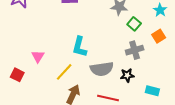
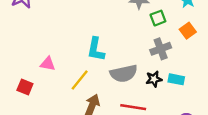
green square: (134, 24) -> (158, 18), turned 32
pink triangle: (38, 56) -> (48, 64), turned -48
cyan rectangle: (152, 91) -> (176, 79), moved

